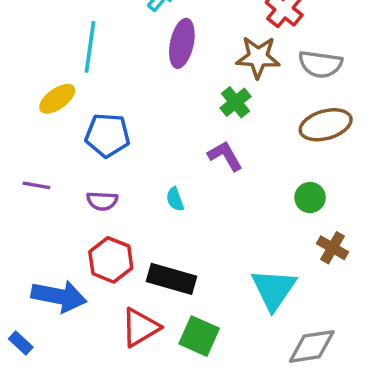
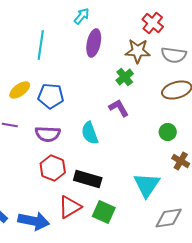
yellow ellipse: (57, 99) -> (20, 90), moved
cyan semicircle: (175, 199) -> (90, 133), size x1.6
purple semicircle: (102, 201) -> (48, 134), size x1.4
blue arrow: (59, 296) -> (34, 221), moved

